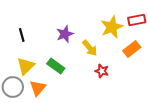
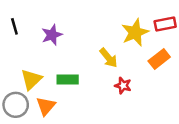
purple star: (65, 34) -> (52, 35), moved
black line: (22, 35) -> (14, 26), moved
green rectangle: (56, 66) -> (68, 79), turned -36

